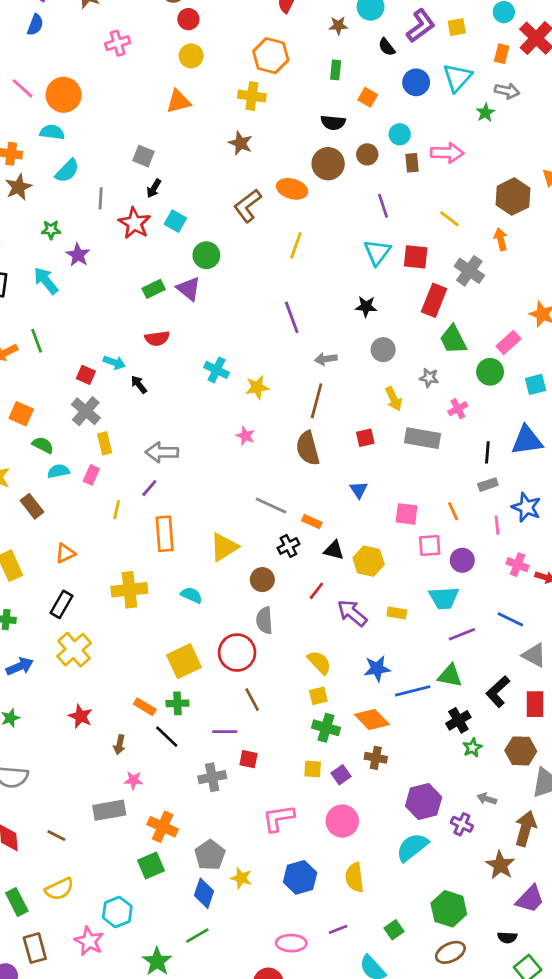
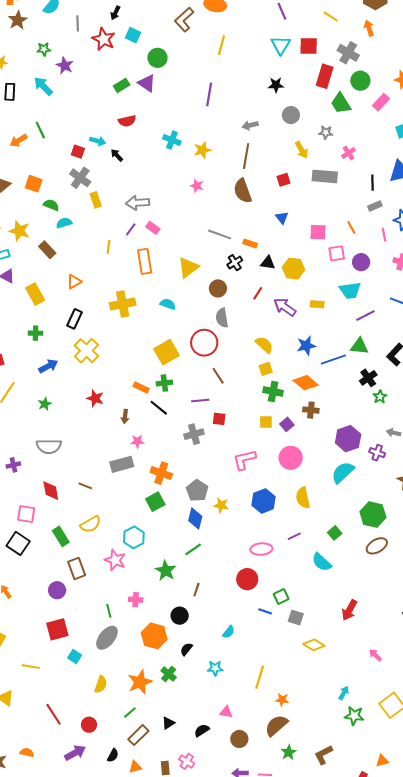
purple line: (292, 317) -> (209, 94), moved, turned 35
green circle: (490, 372) -> (360, 81), moved
pink rectangle: (91, 475) -> (153, 228), moved, turned -72

